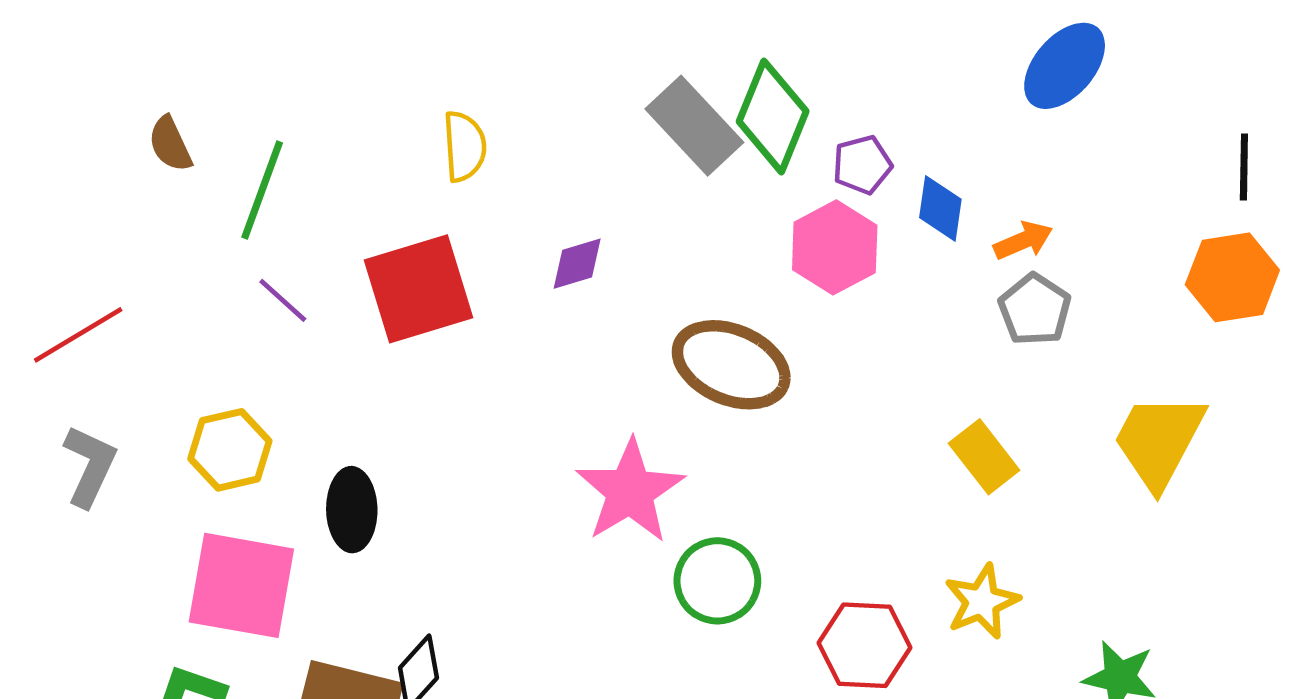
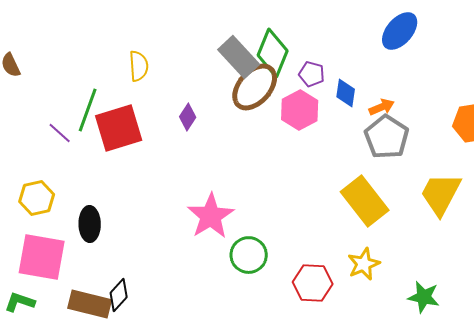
purple pentagon: (862, 165) -> (312, 74), turned 30
green line: (262, 190) -> (88, 110), moved
purple diamond: (577, 264) -> (188, 117), turned -40
gray pentagon: (1035, 310) -> (387, 137), size x1.4
brown ellipse: (731, 365) -> (255, 87), moved, turned -72
yellow rectangle: (984, 457) -> (365, 201), size x1.6

